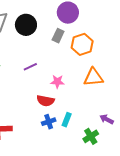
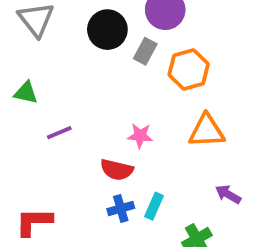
black circle: (26, 25) -> (107, 30), moved
purple line: (30, 67) -> (59, 133), moved
purple arrow: (107, 119) -> (228, 194), moved

